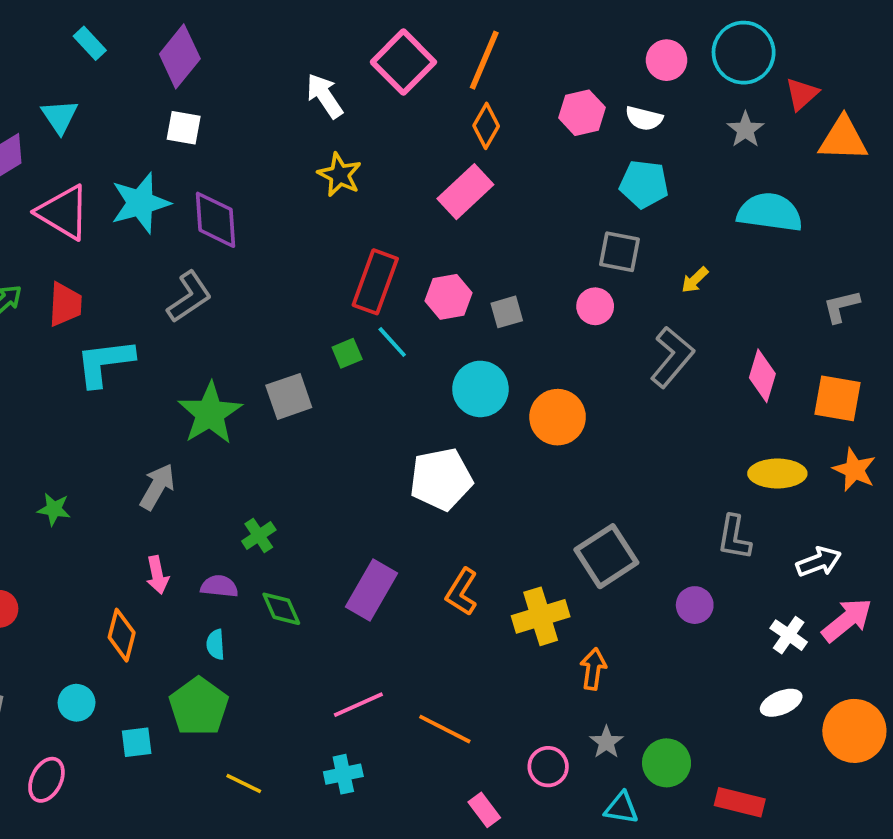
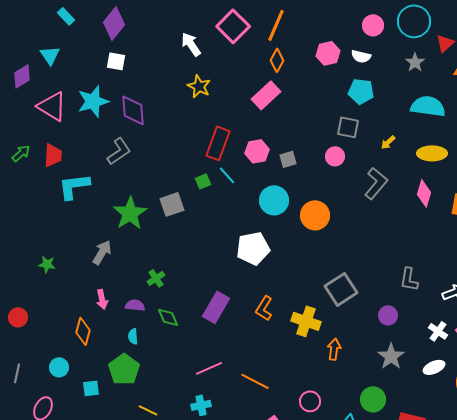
yellow ellipse: (777, 474) -> (432, 153), moved
yellow cross: (541, 616) -> (306, 321), turned 36
gray star: (606, 742) -> (391, 356), moved, size x1.5

